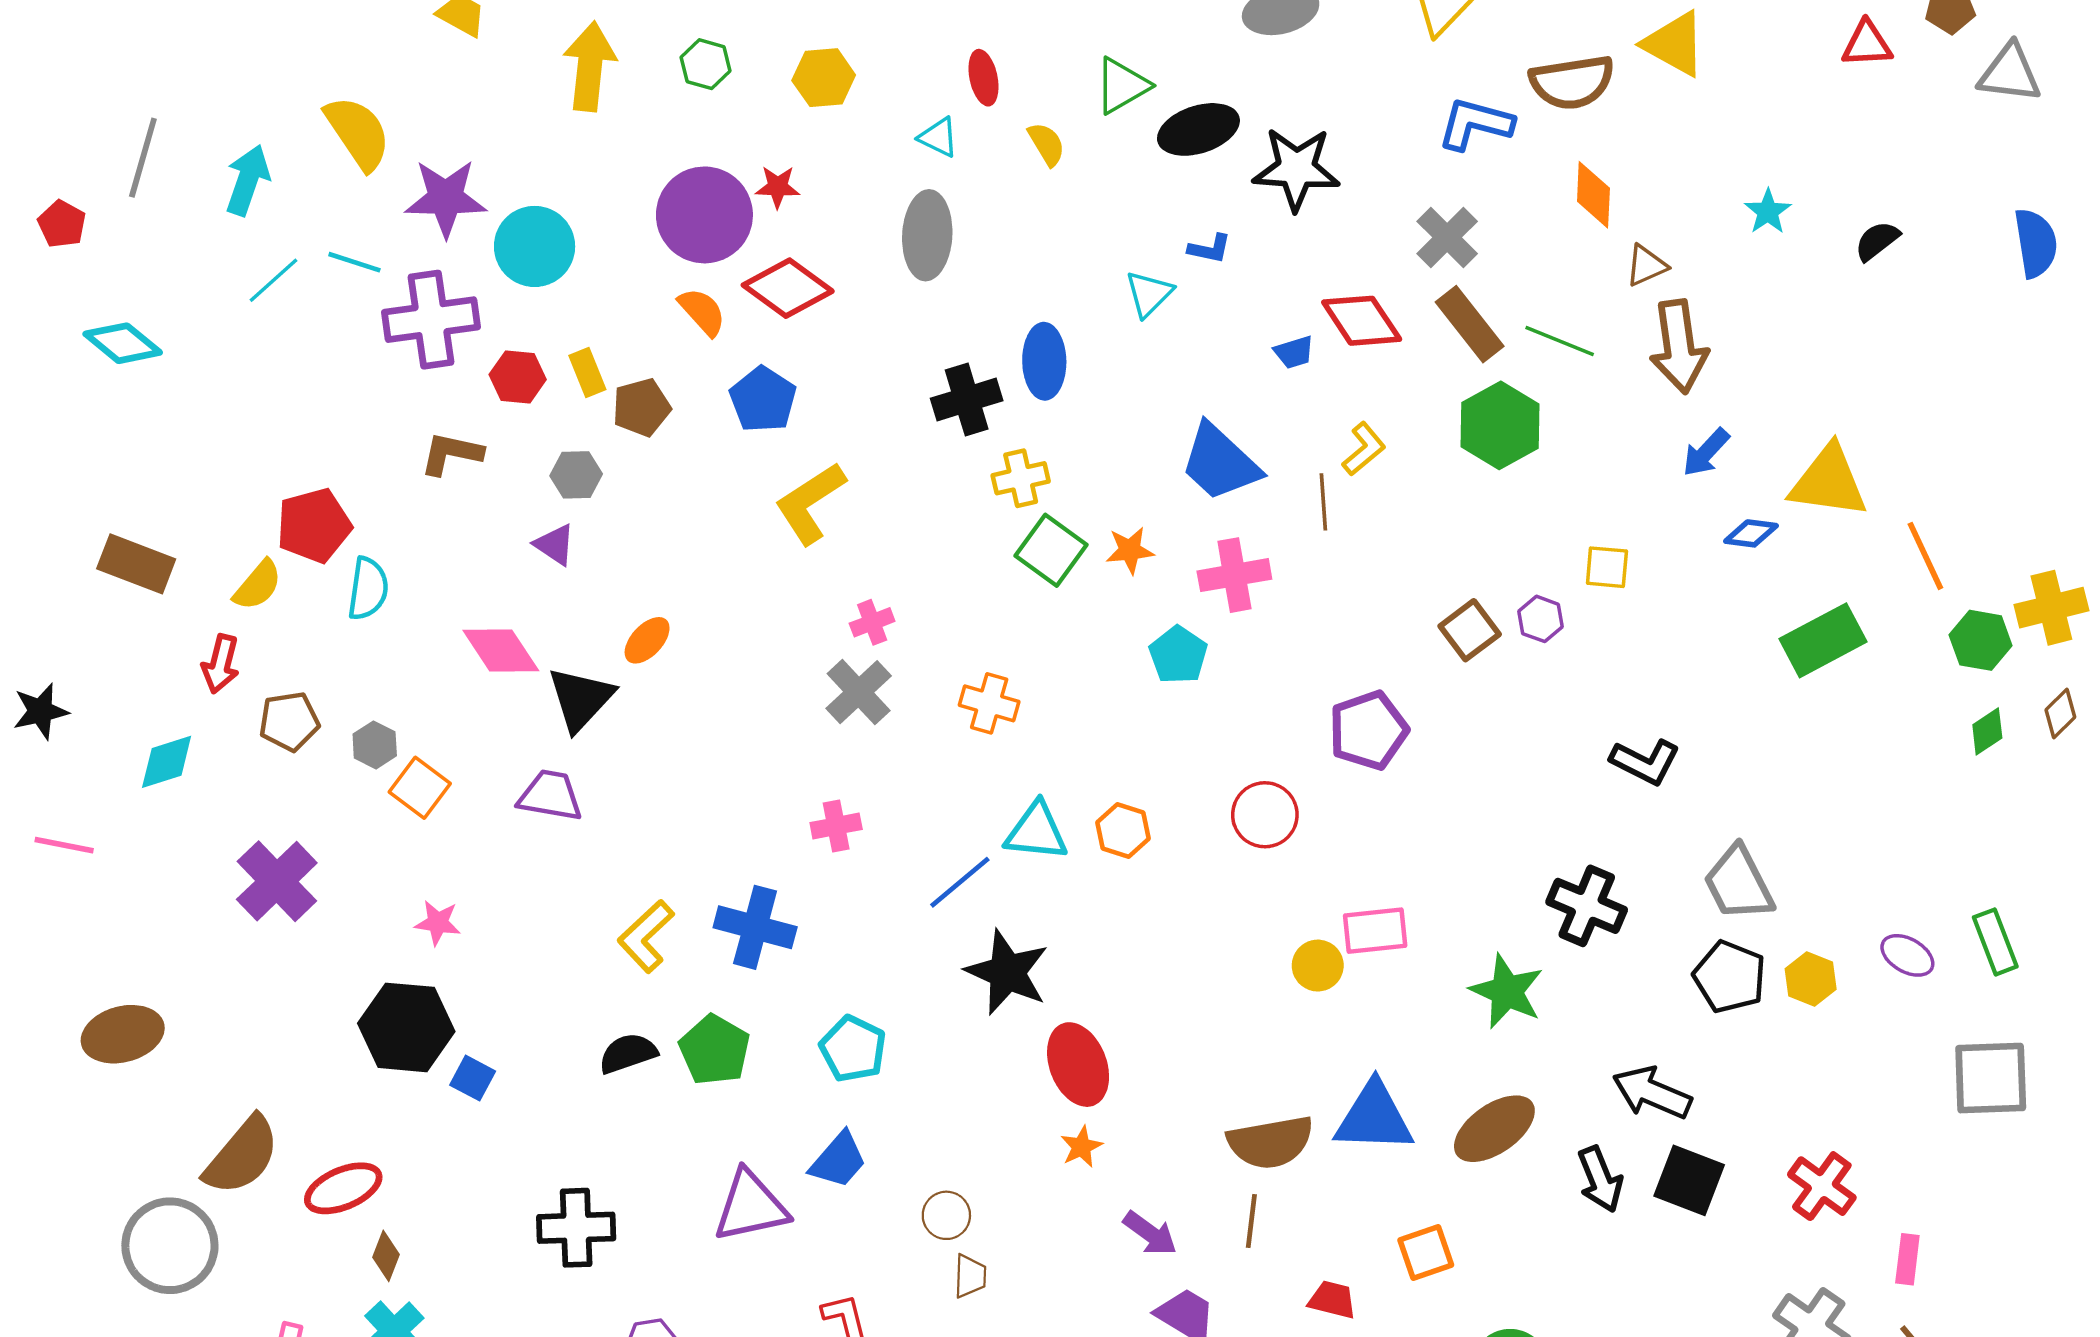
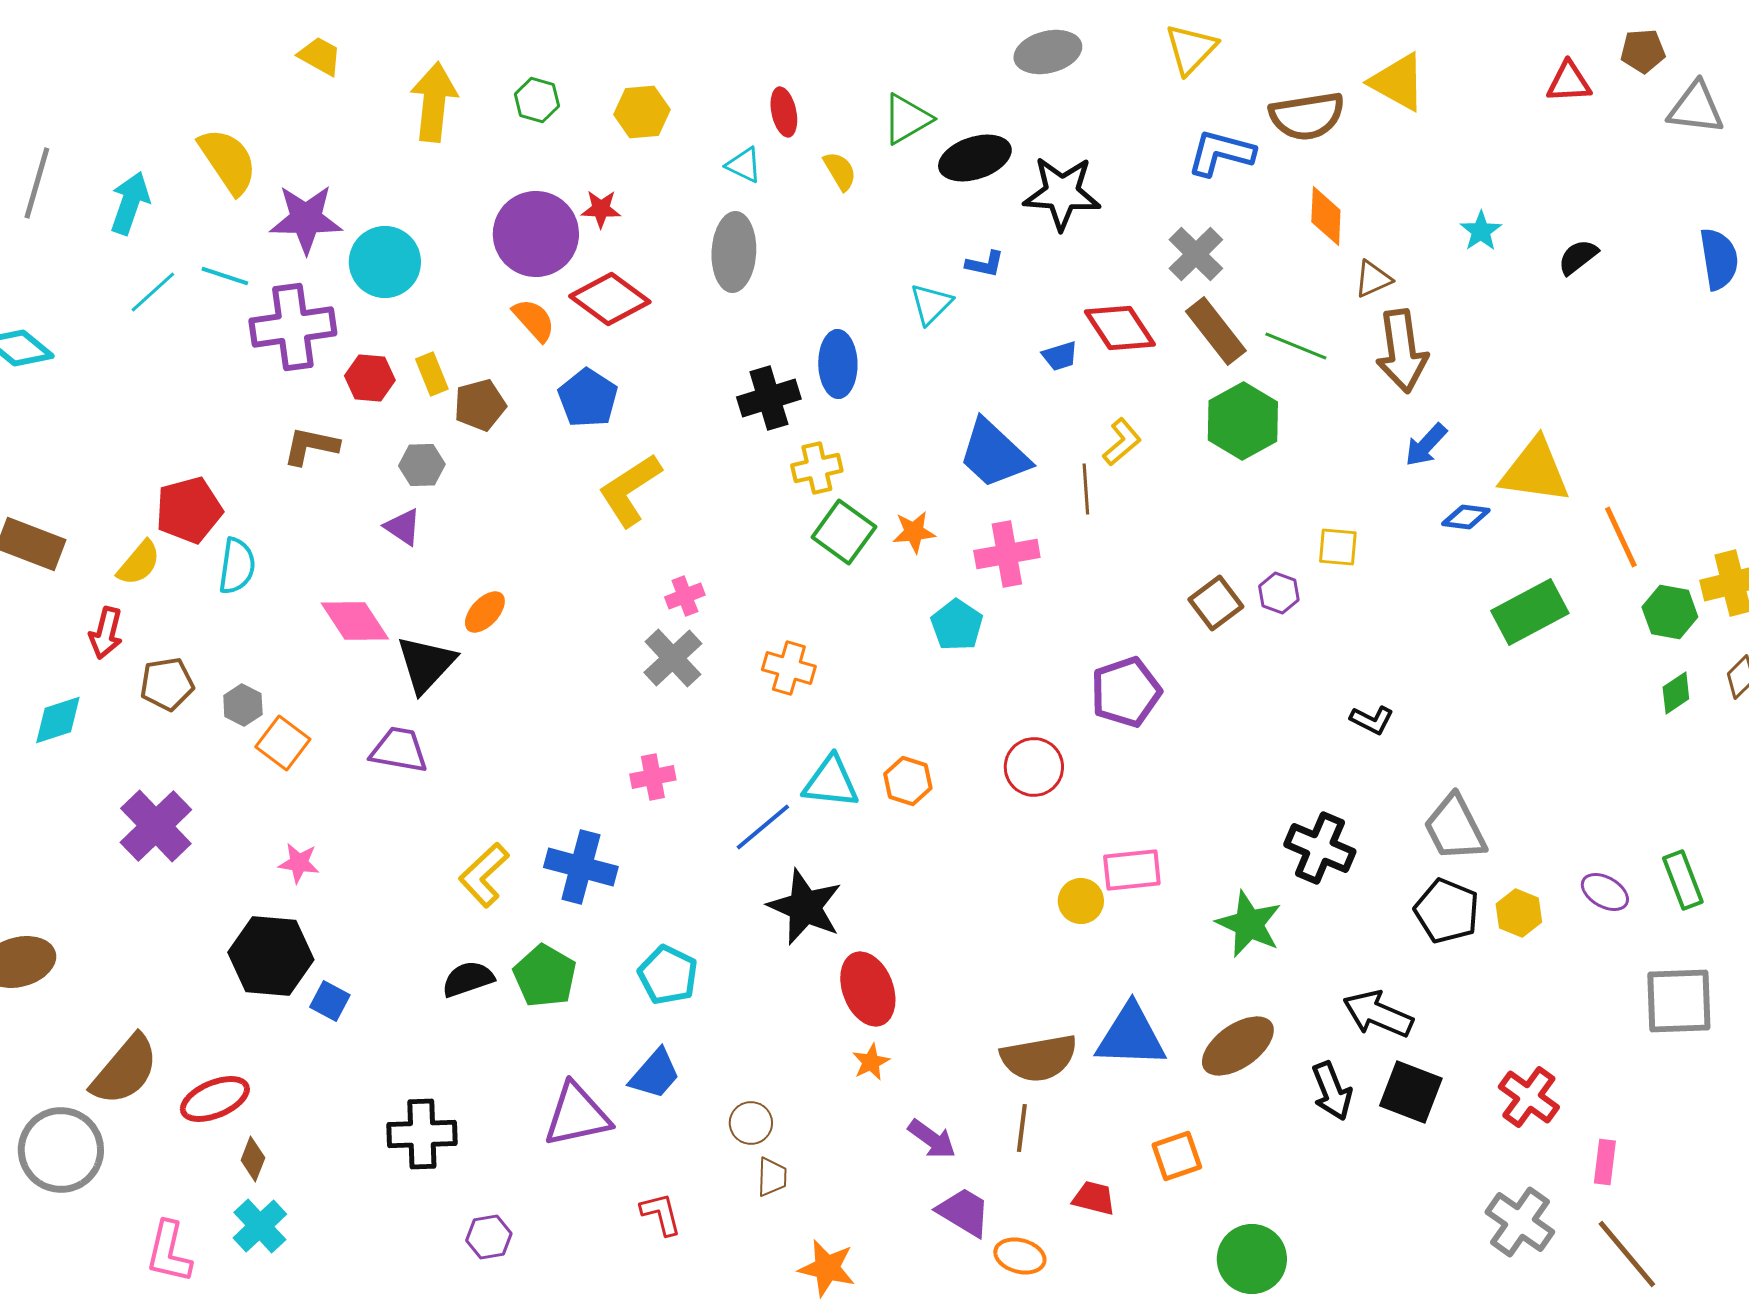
black L-shape: (1645, 762) -> (1372, 720), size x0.7

